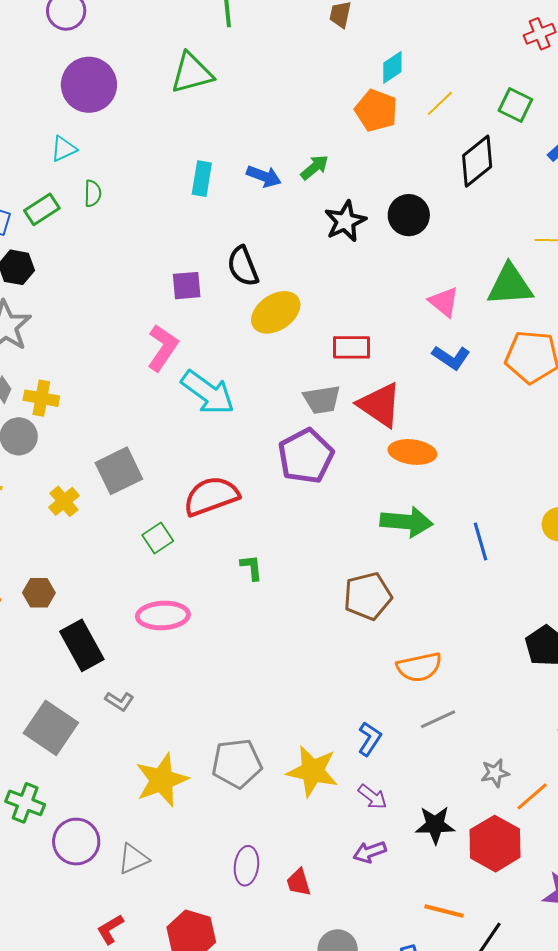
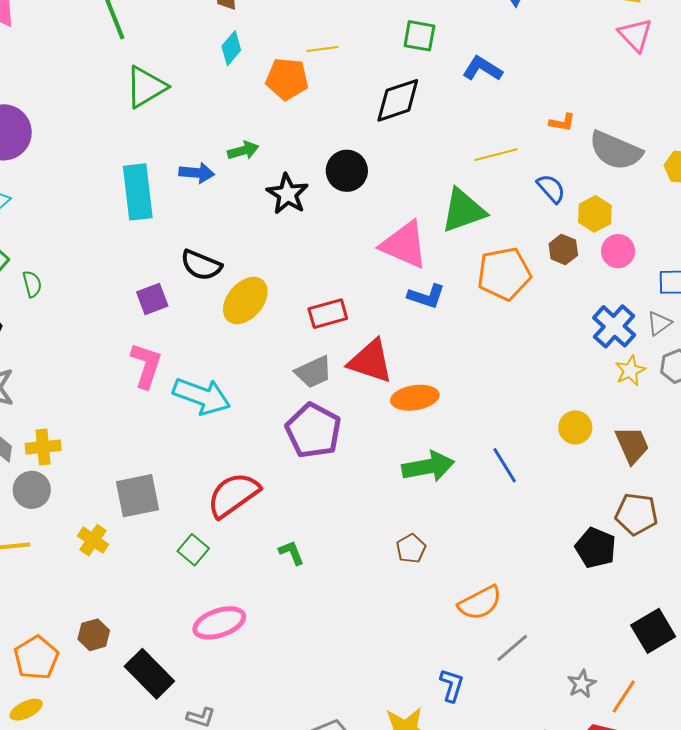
cyan diamond: (392, 67) -> (231, 48), moved
green triangle: (192, 73) -> (146, 87), moved
yellow line: (440, 103) -> (322, 49), moved, turned 52
black diamond: (477, 161) -> (398, 100), turned 36
green arrow: (315, 167) -> (243, 150), turned 40
cyan rectangle: (202, 179) -> (138, 192), size x1.6
green semicircle: (93, 193) -> (32, 284), moved
black semicircle: (243, 266) -> (201, 265), turned -30
pink triangle: (444, 302) -> (404, 245), size x1.6
gray square: (119, 471) -> (137, 496), turned 30
brown pentagon: (368, 596) -> (411, 549), size x0.6

